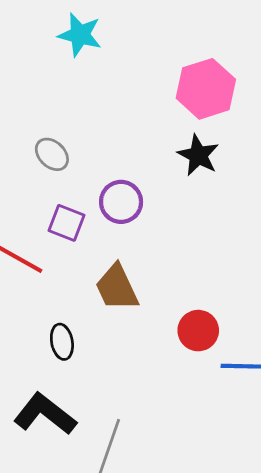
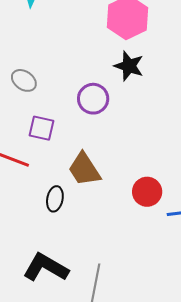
purple circle: (121, 202) -> (93, 99), moved
black ellipse: (62, 342) -> (55, 199), moved, turned 30

